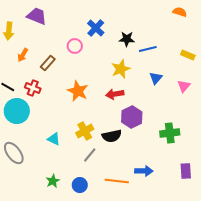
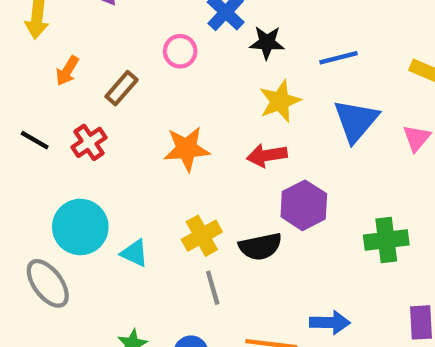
black star: (127, 39) -> (267, 43), moved
blue triangle: (156, 78) -> (356, 121), size x1.6
red cross: (33, 88) -> (89, 142), turned 35
orange star: (78, 91) -> (187, 149), turned -30
cyan circle: (17, 111) -> (80, 227), moved
gray line: (90, 155) -> (213, 288), turned -56

